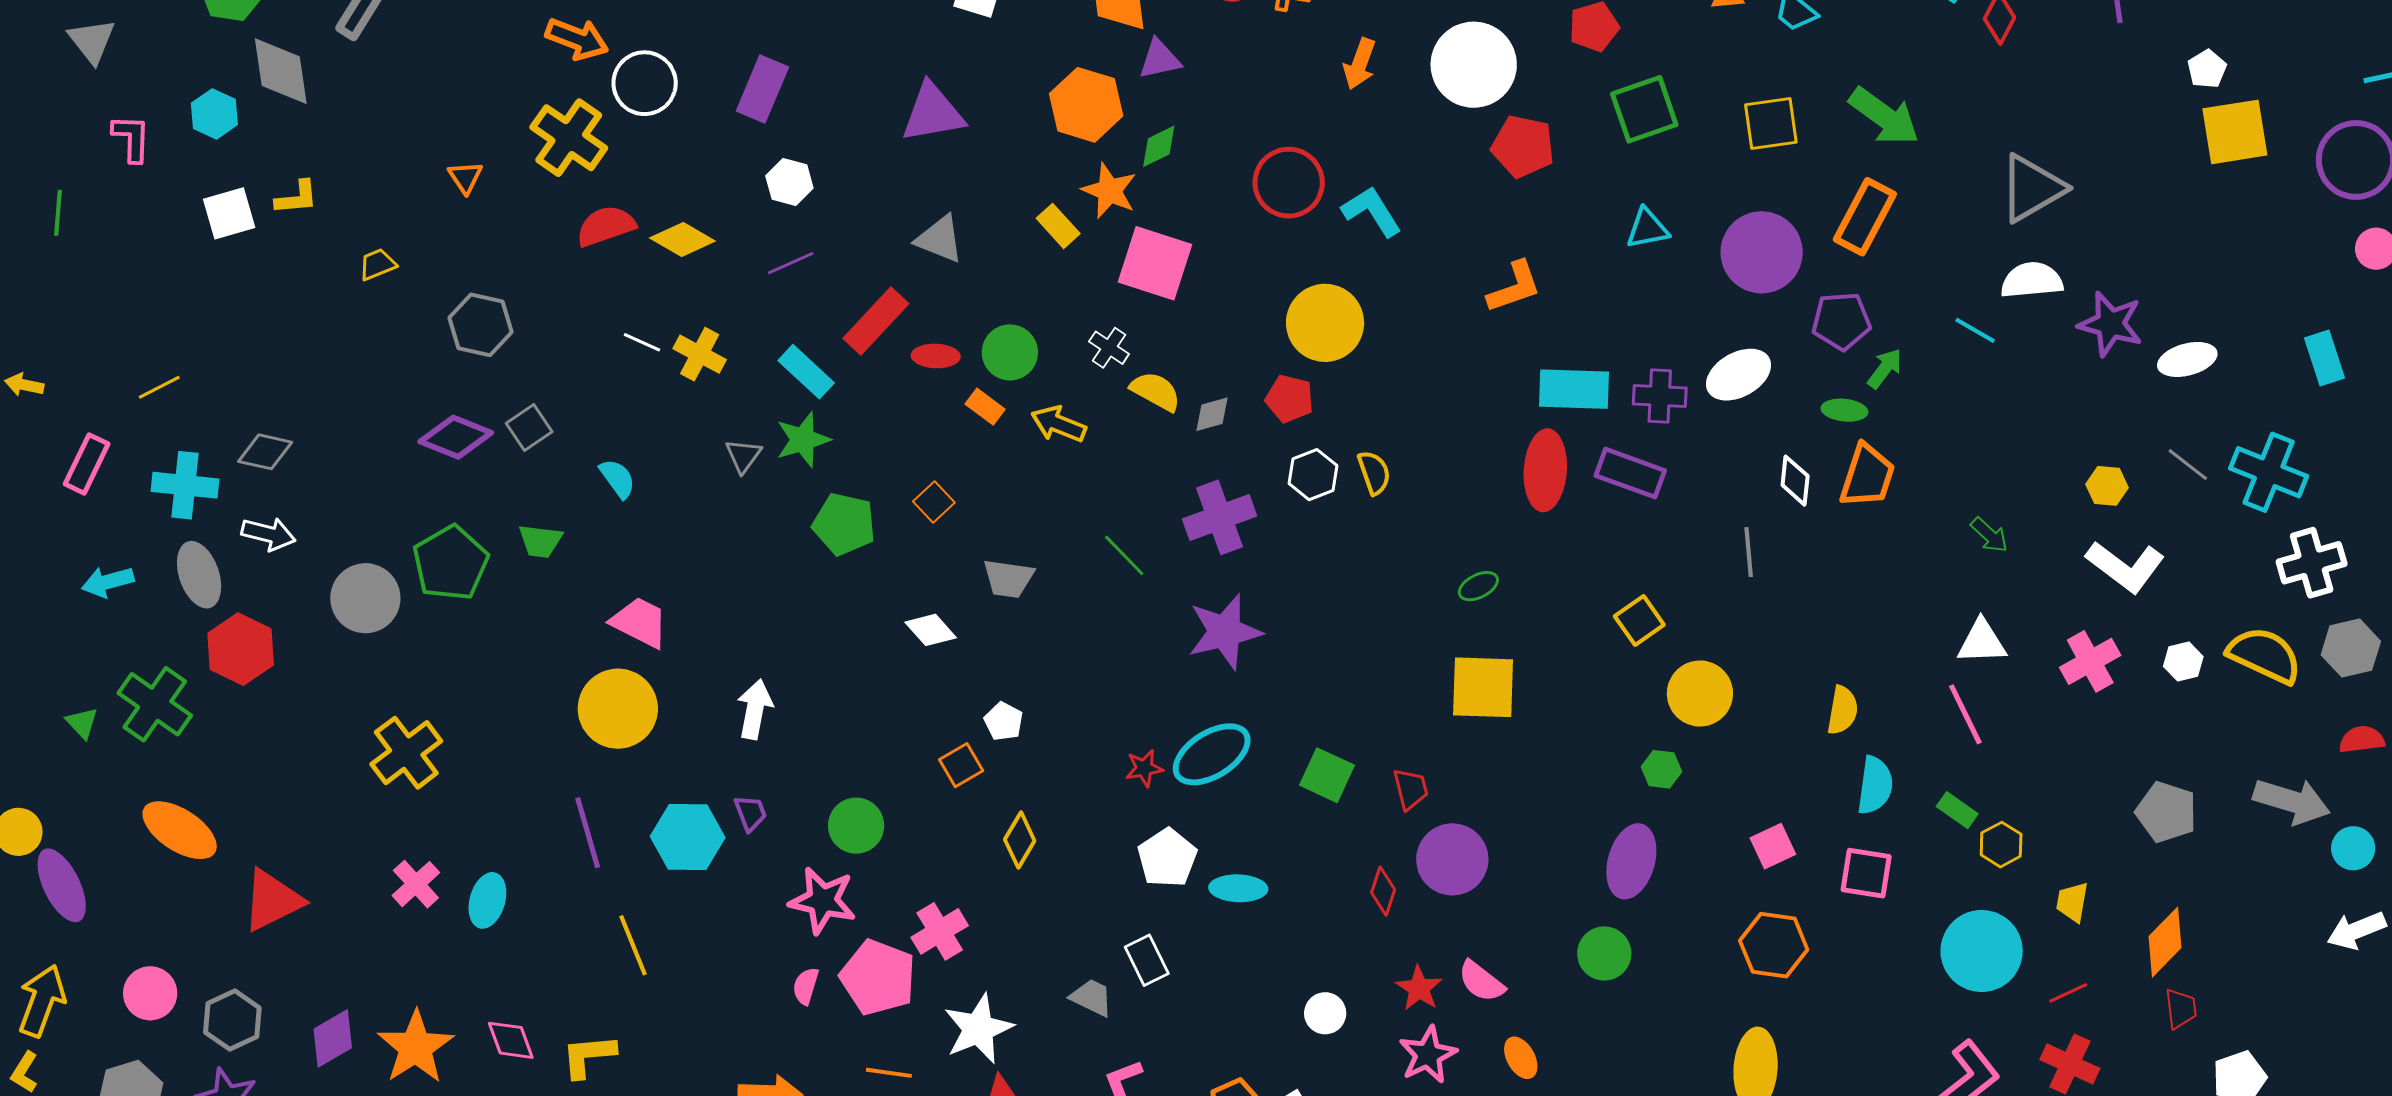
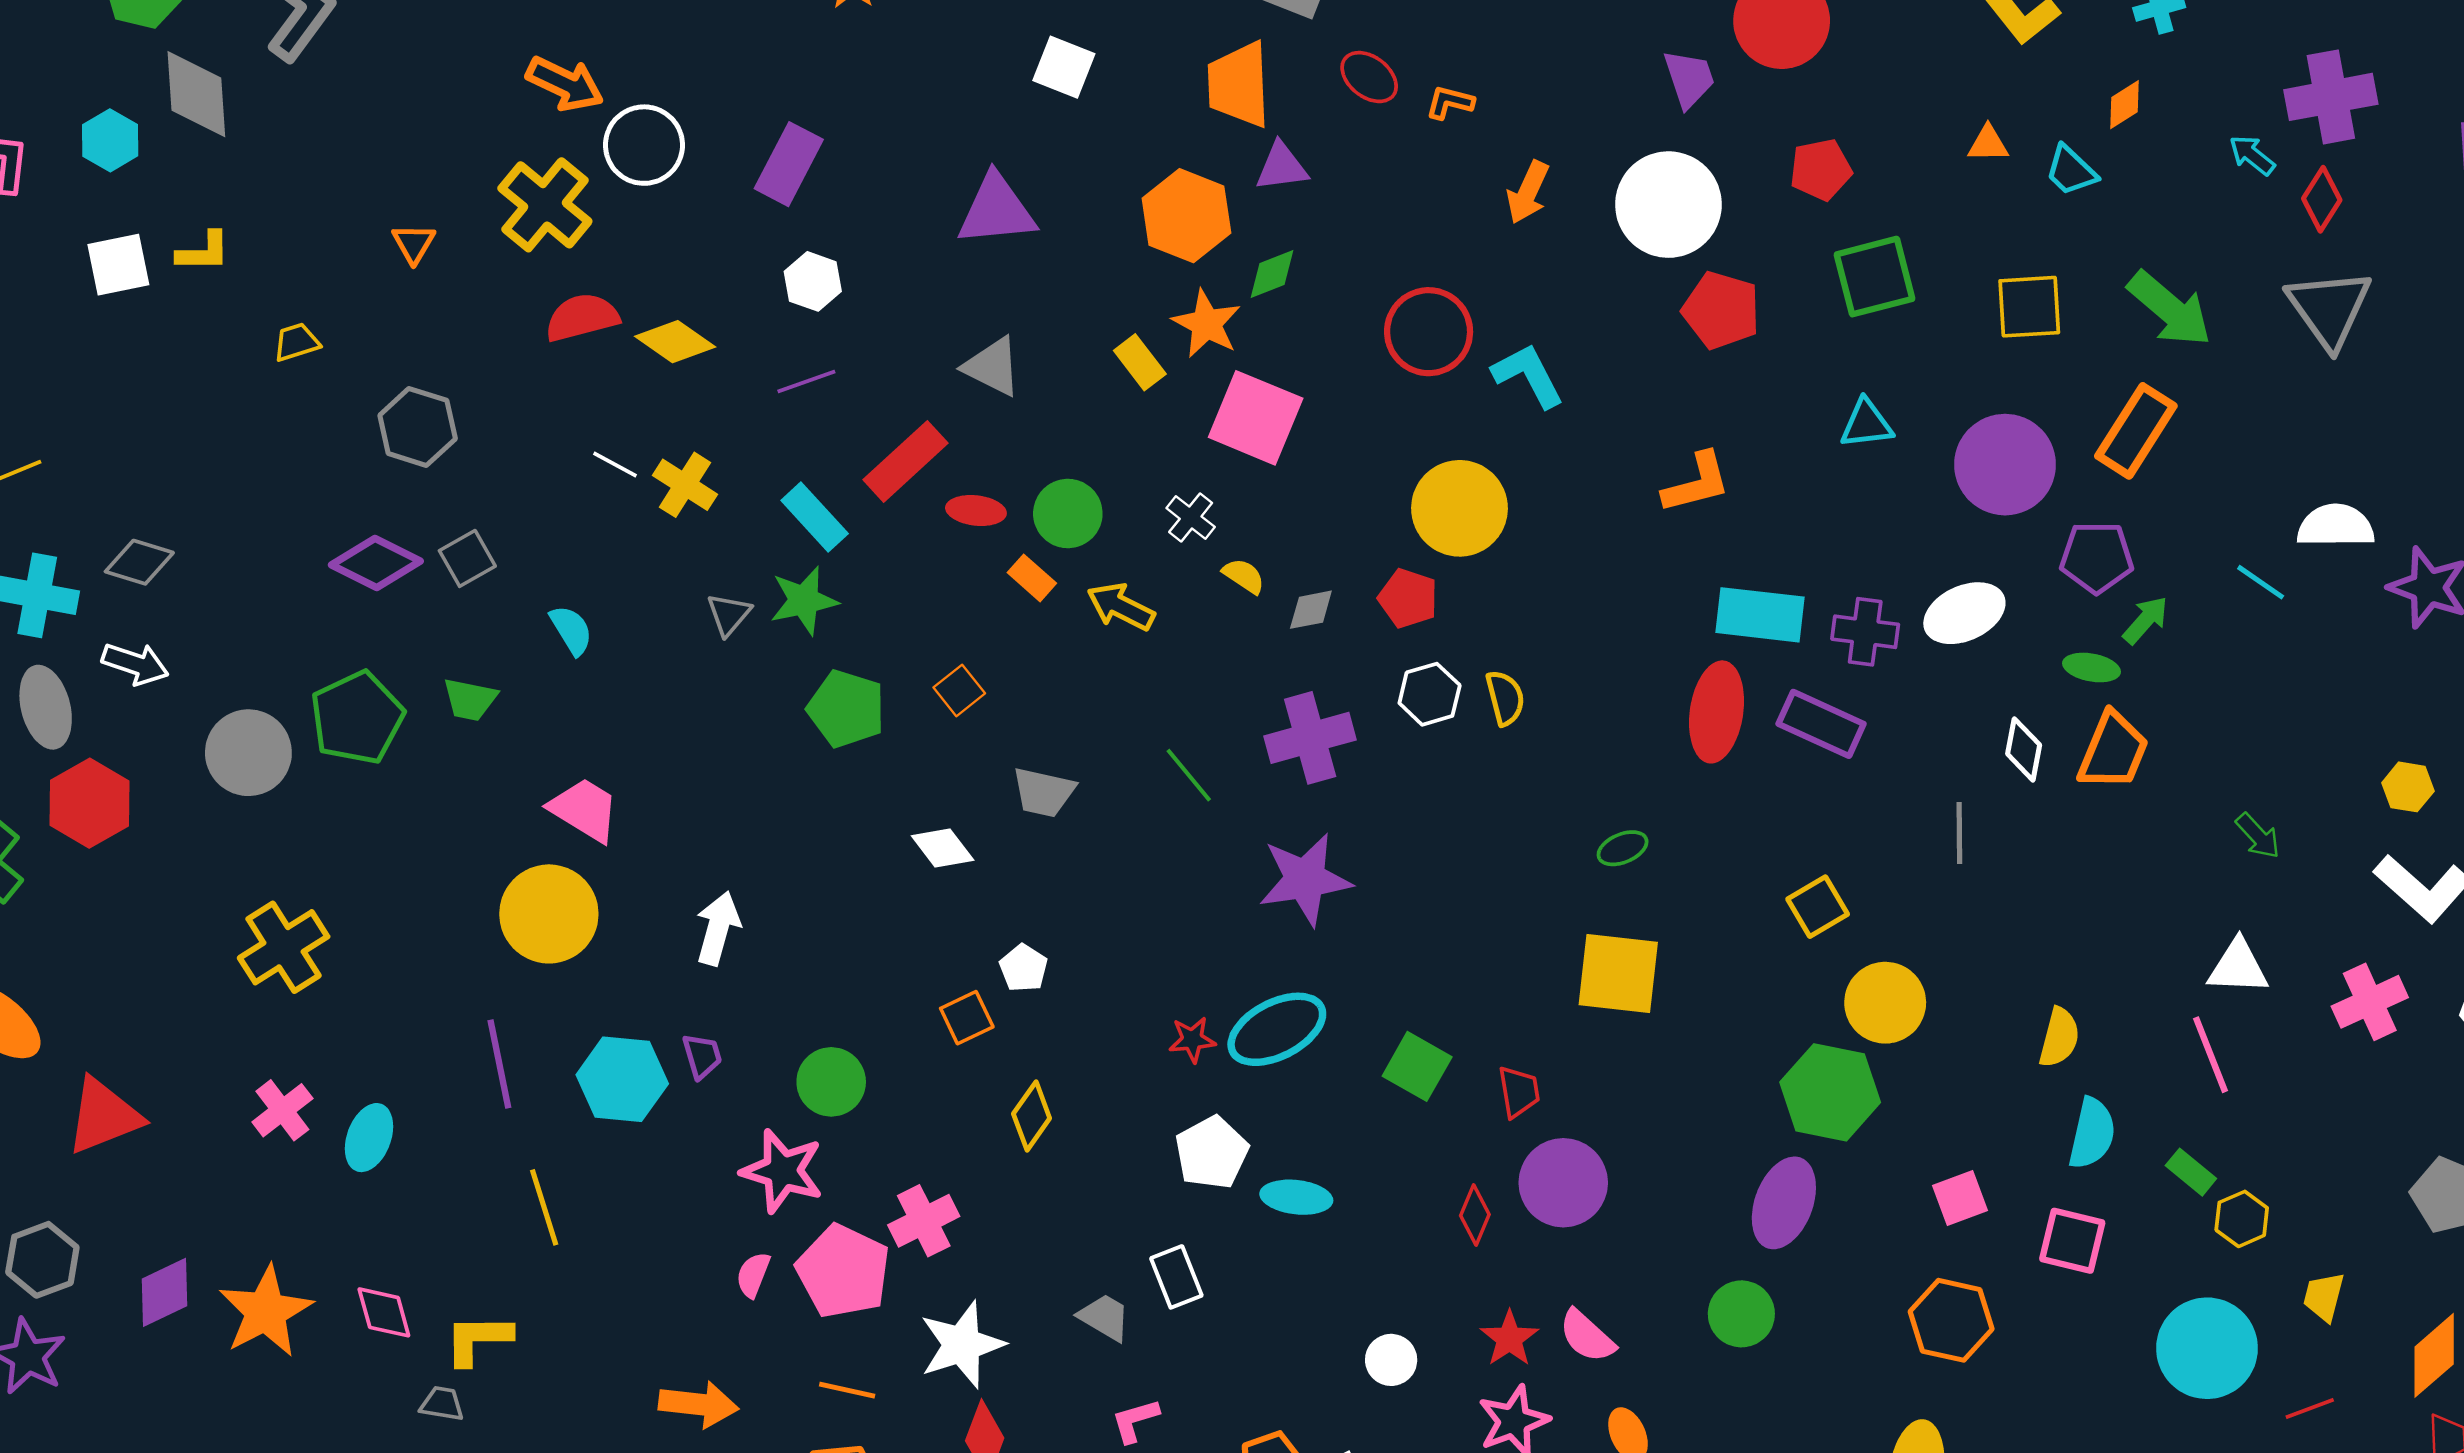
gray triangle: (2032, 188) -> (2329, 308), moved, turned -40
yellow semicircle: (1156, 391) -> (1244, 576), size x0.7
green hexagon: (1661, 769) -> (1830, 1092), size x2.0

